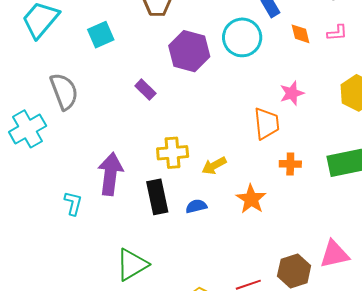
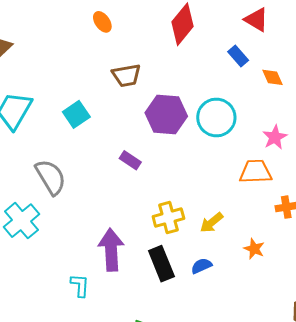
cyan circle: (242, 37) -> (216, 117), moved
orange trapezoid: (267, 124) -> (256, 172), turned -76
orange star: (251, 199) -> (254, 249), size x0.7

